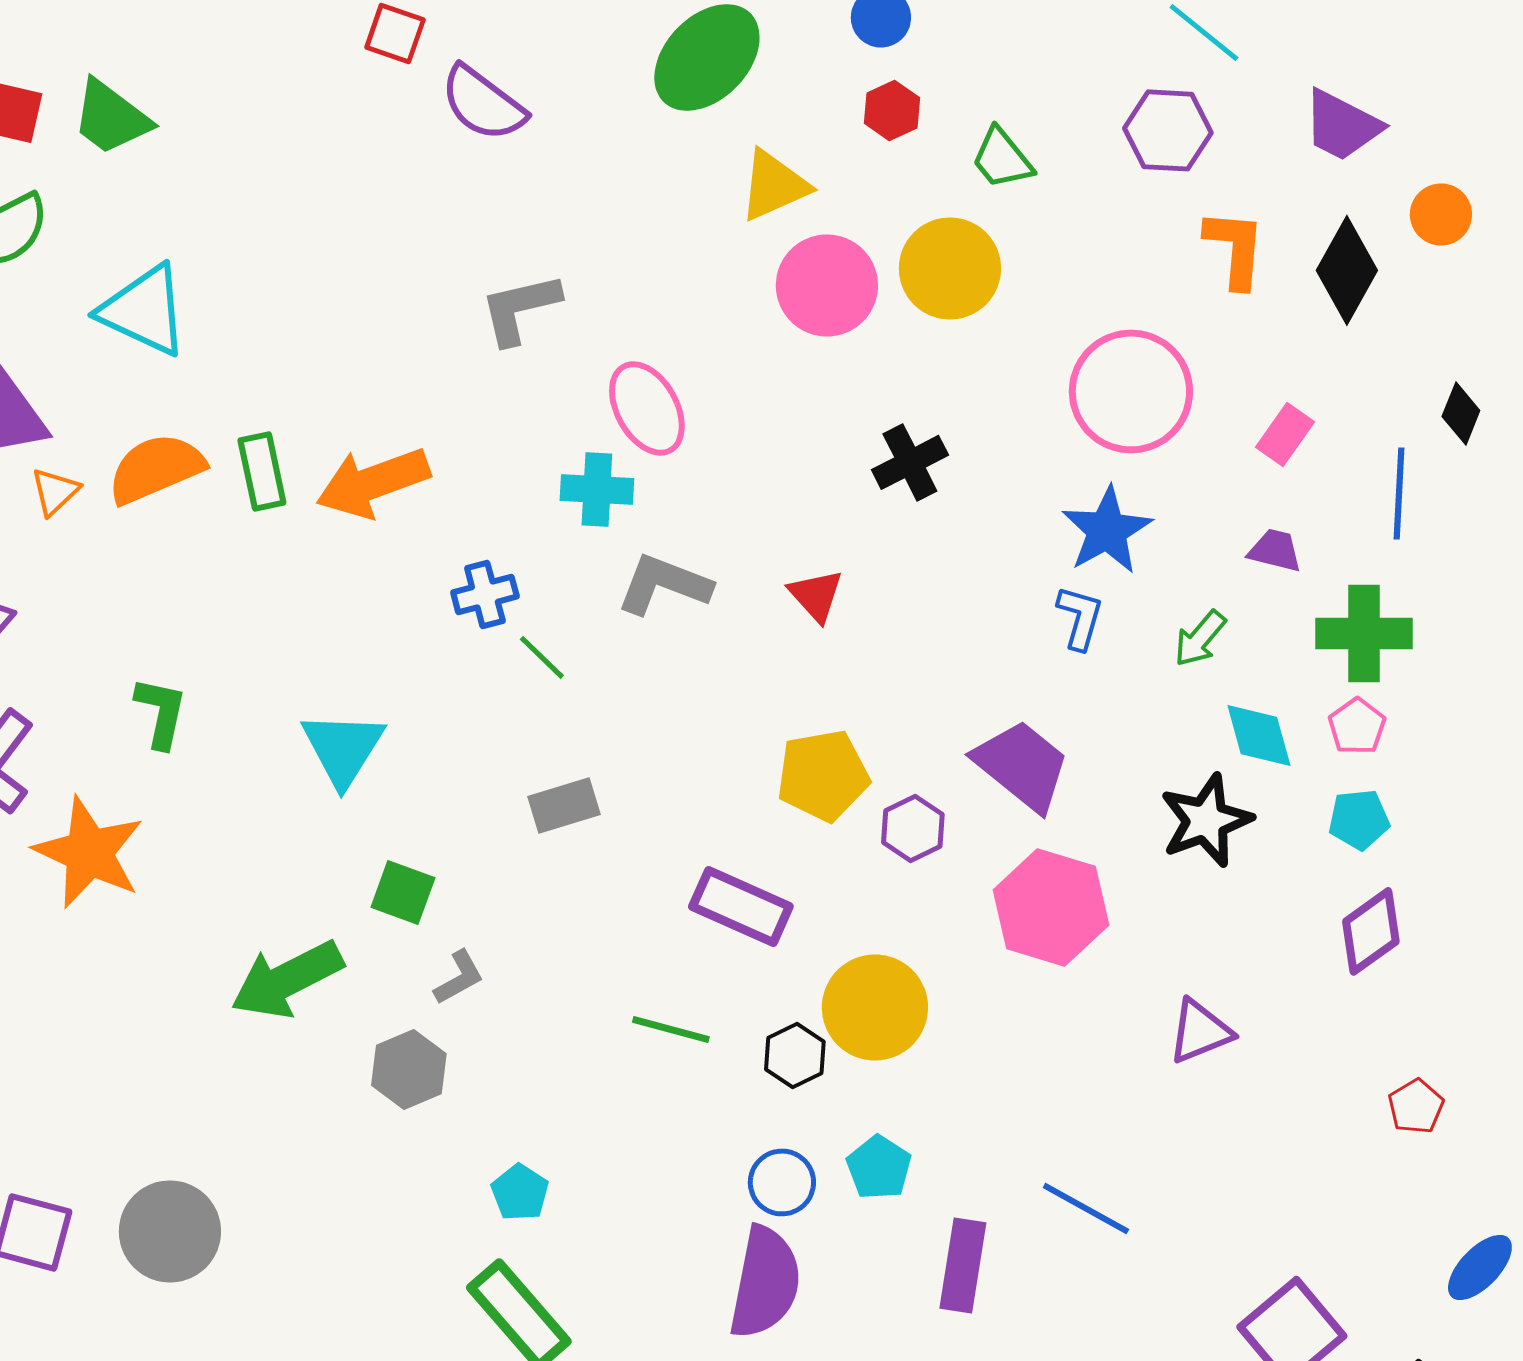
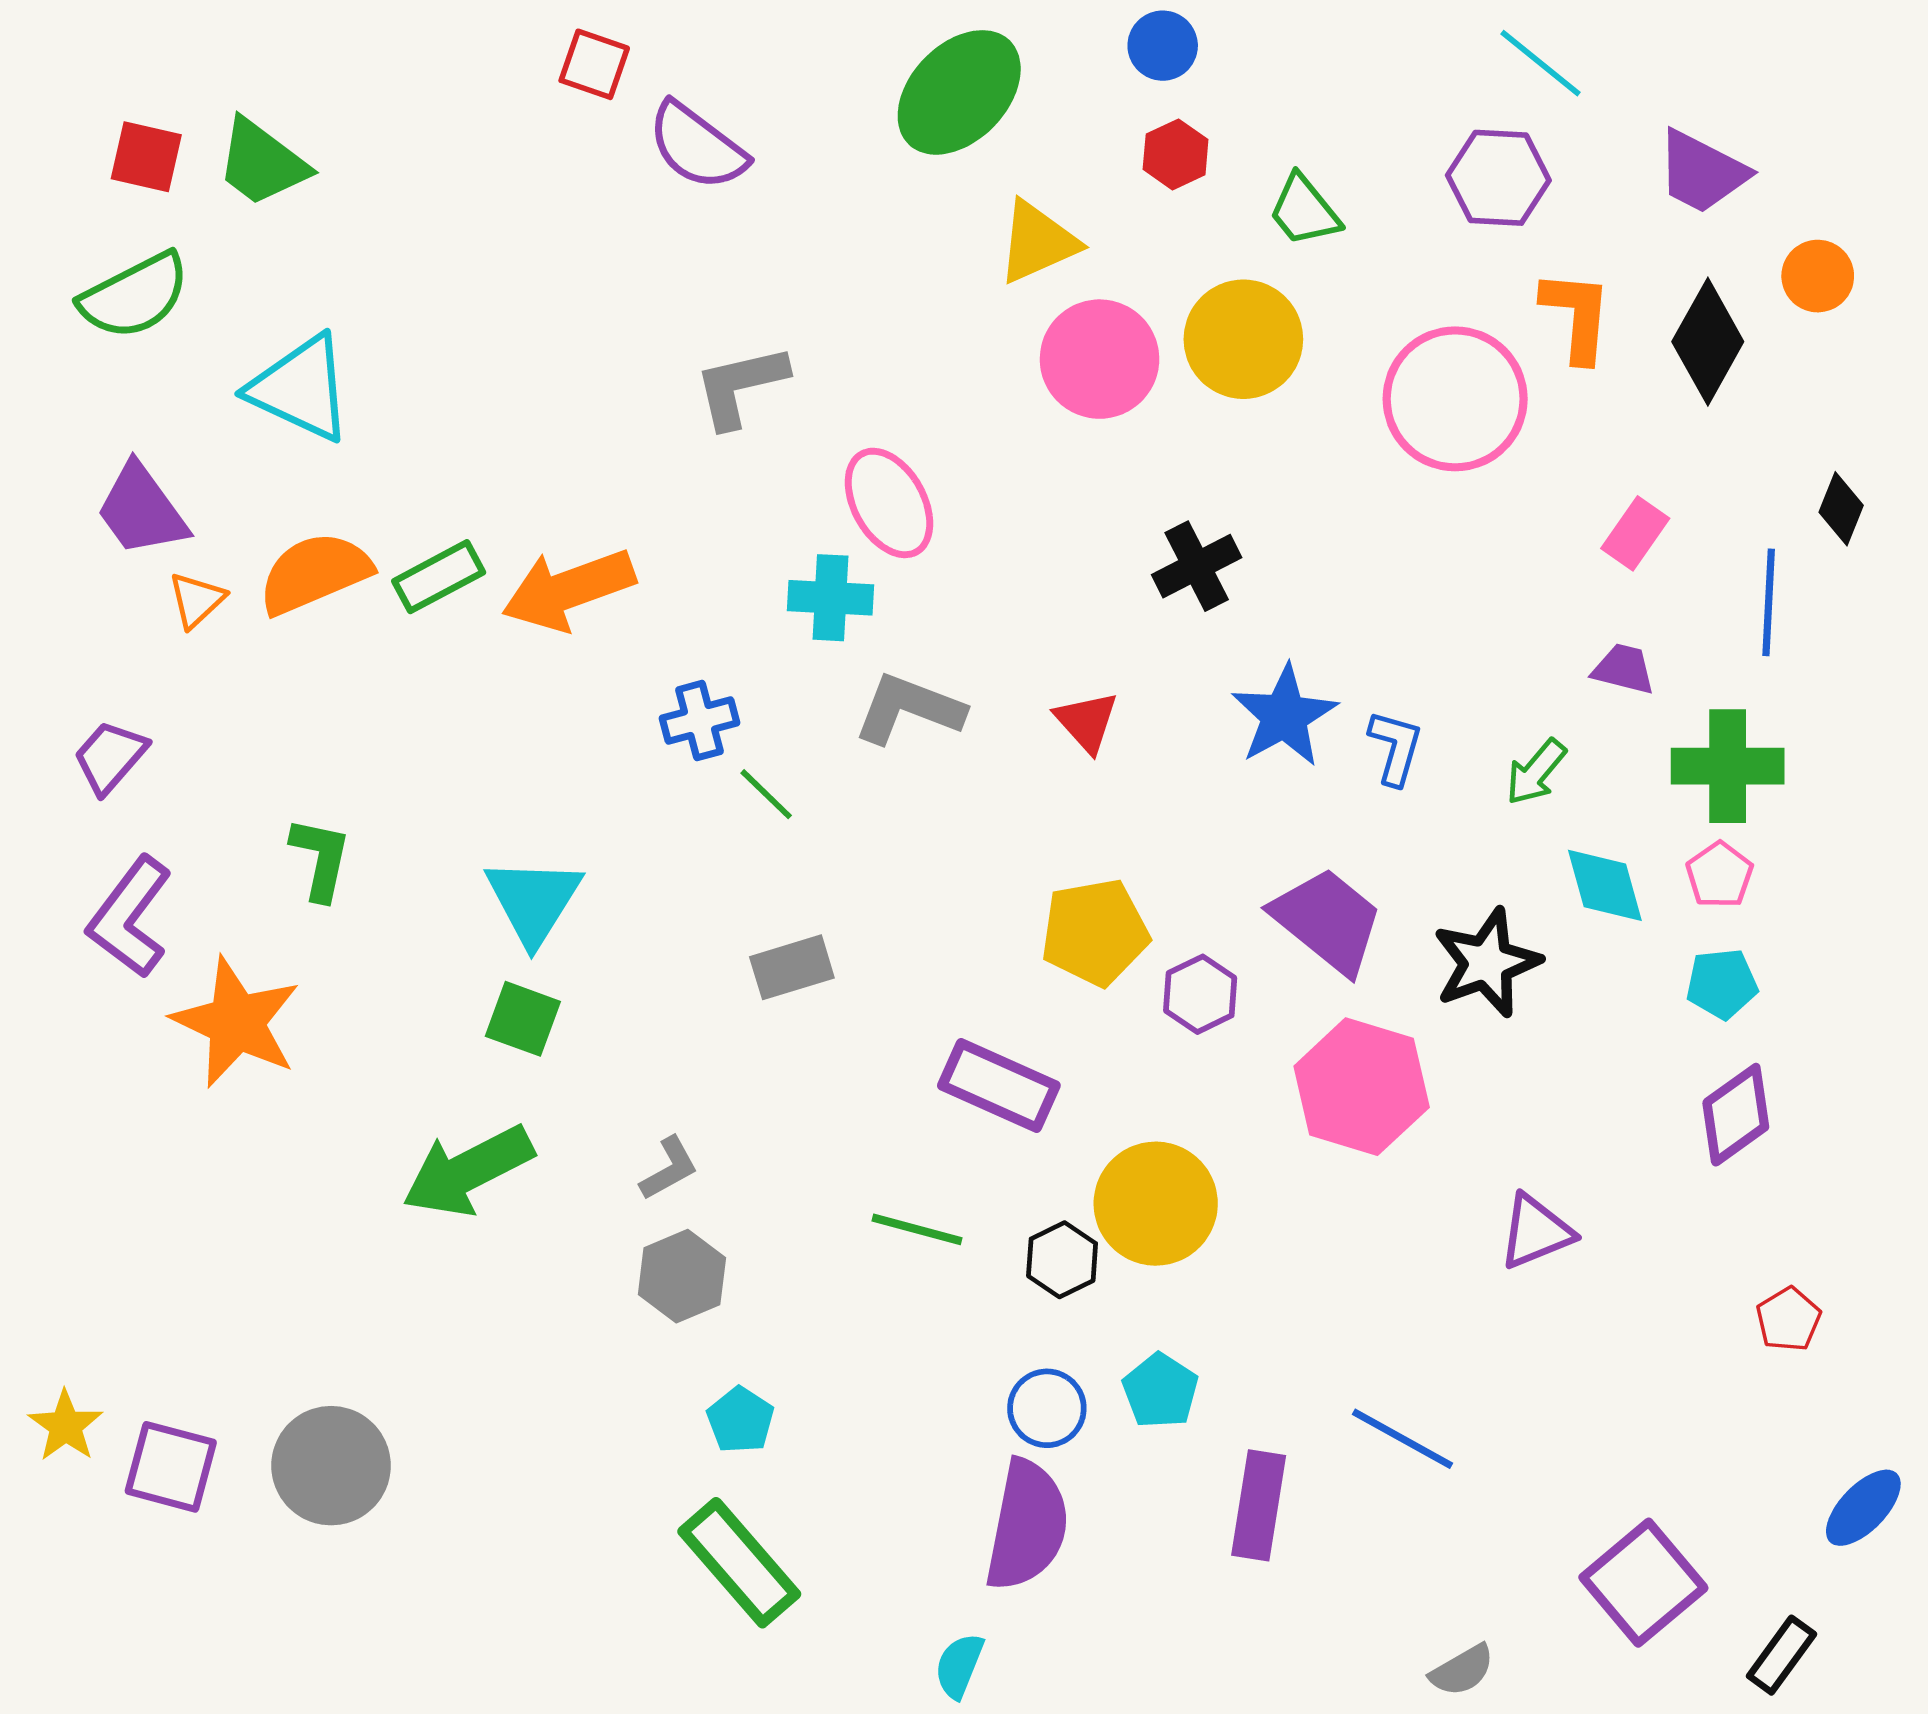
pink circle: (1131, 391) -> (1455, 399), moved
green rectangle: (262, 471) -> (439, 577), turned 74
blue star: (1107, 530) -> (1284, 716), moved
black star: (1206, 820) -> (1487, 963), moved
green square: (403, 892) -> (523, 1019), moved
gray hexagon: (409, 1069) -> (682, 1276), moved

